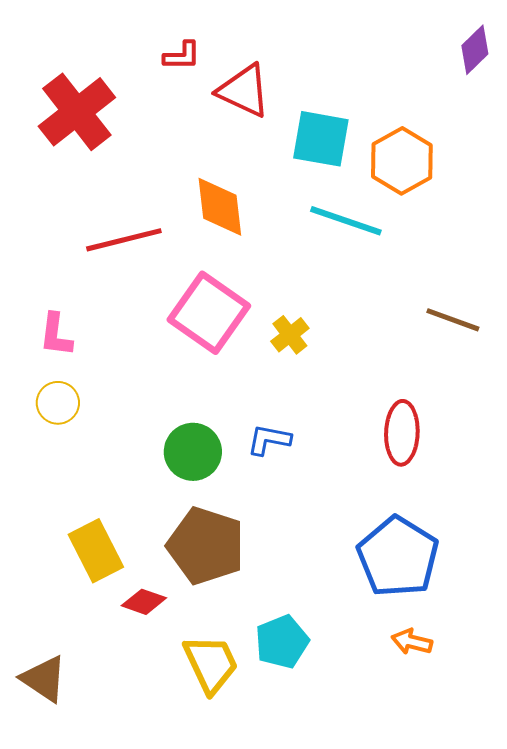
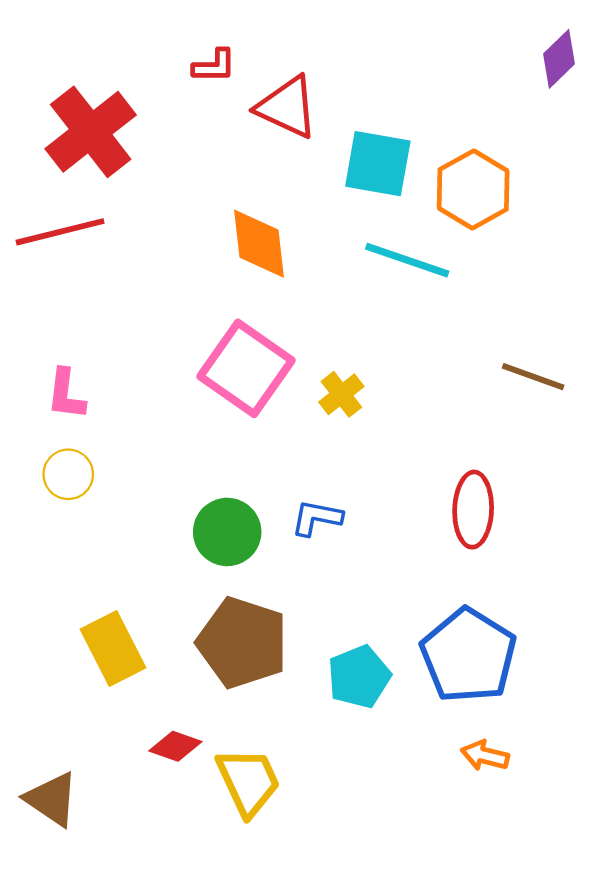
red line: (124, 240) -> (60, 232), moved
red diamond: (144, 602) -> (175, 746), moved
cyan pentagon: (282, 642) -> (359, 677), moved

